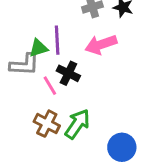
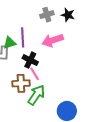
pink line: (50, 86) -> (35, 74), moved
brown cross: (47, 124) -> (21, 83), moved, turned -30

